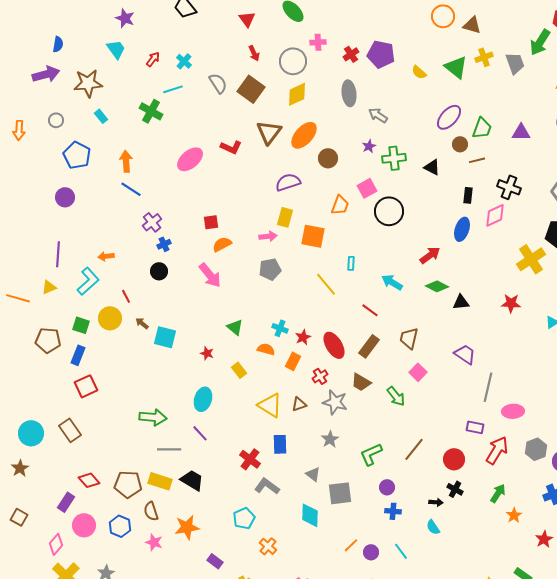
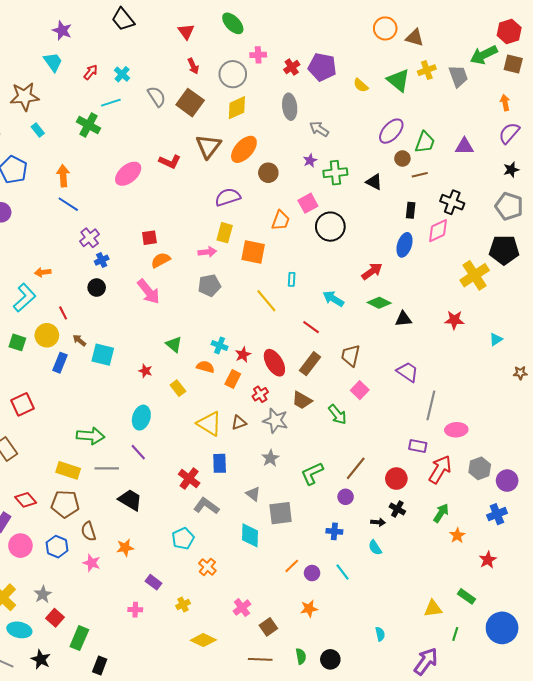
green arrow: (540, 42) -> (484, 55), turned 32
blue rectangle: (78, 355) -> (60, 363), moved
yellow rectangle: (160, 481) -> (68, 470), moved
purple circle: (387, 487) -> (346, 497), moved
orange star: (187, 527) -> (125, 548), size x0.7

